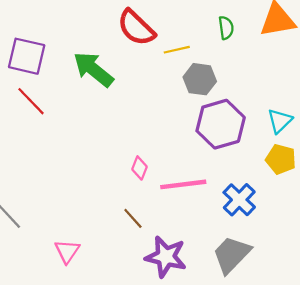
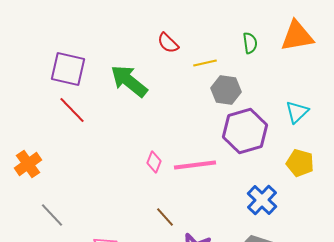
red semicircle: (136, 28) -> (168, 43), size x0.6
cyan triangle: (280, 121) -> (297, 112), moved
pink diamond: (139, 168) -> (154, 162), moved
pink line: (183, 184) -> (195, 165), moved

